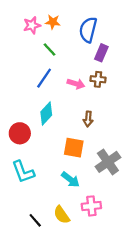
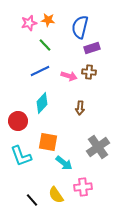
purple rectangle: (101, 53) -> (92, 48), turned 49
blue line: (44, 78) -> (40, 71), turned 30
orange square: (74, 148) -> (48, 142), moved

